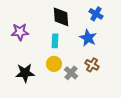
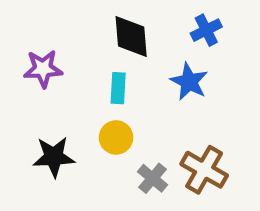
blue cross: (96, 14) -> (206, 30), turned 32
brown cross: (92, 65) -> (204, 170), moved, size x1.5
gray cross: (71, 73) -> (153, 178), moved

